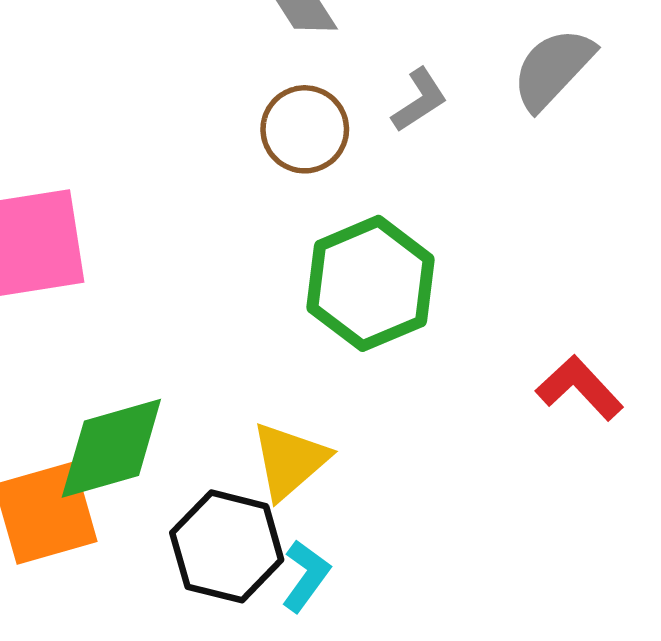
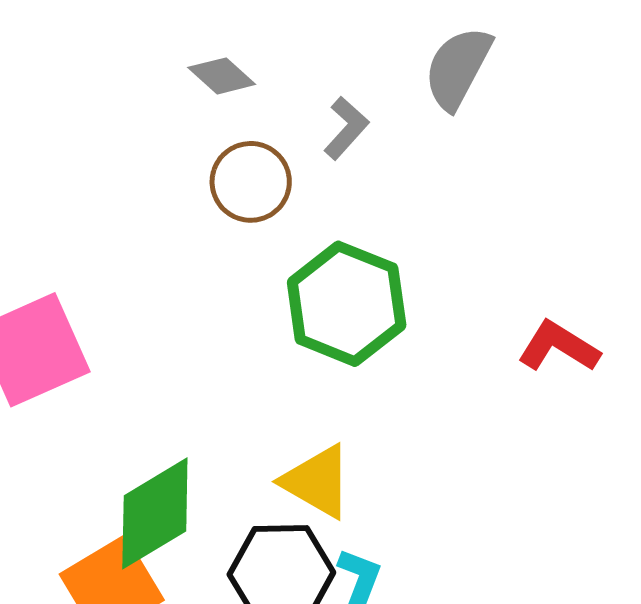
yellow triangle: (290, 461) -> (317, 482), turned -34

